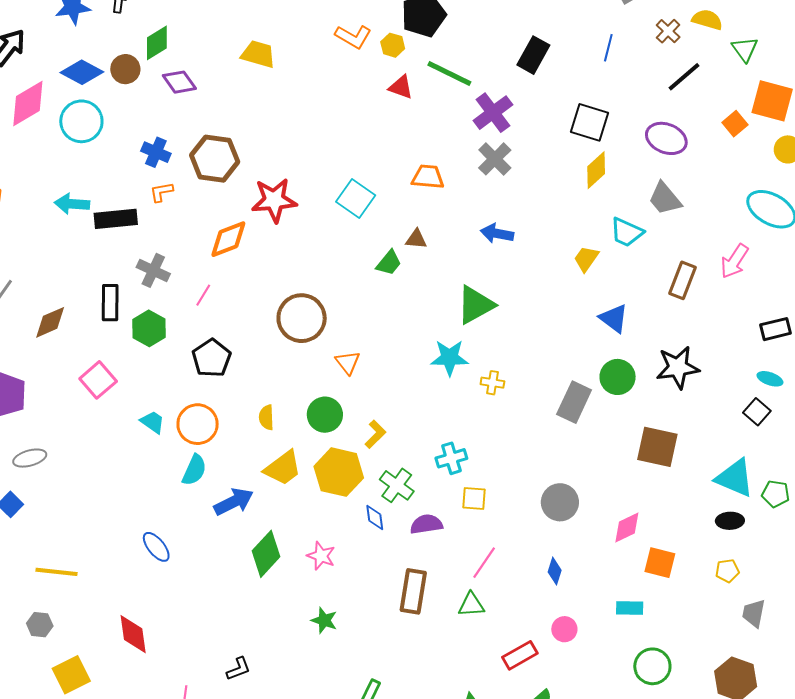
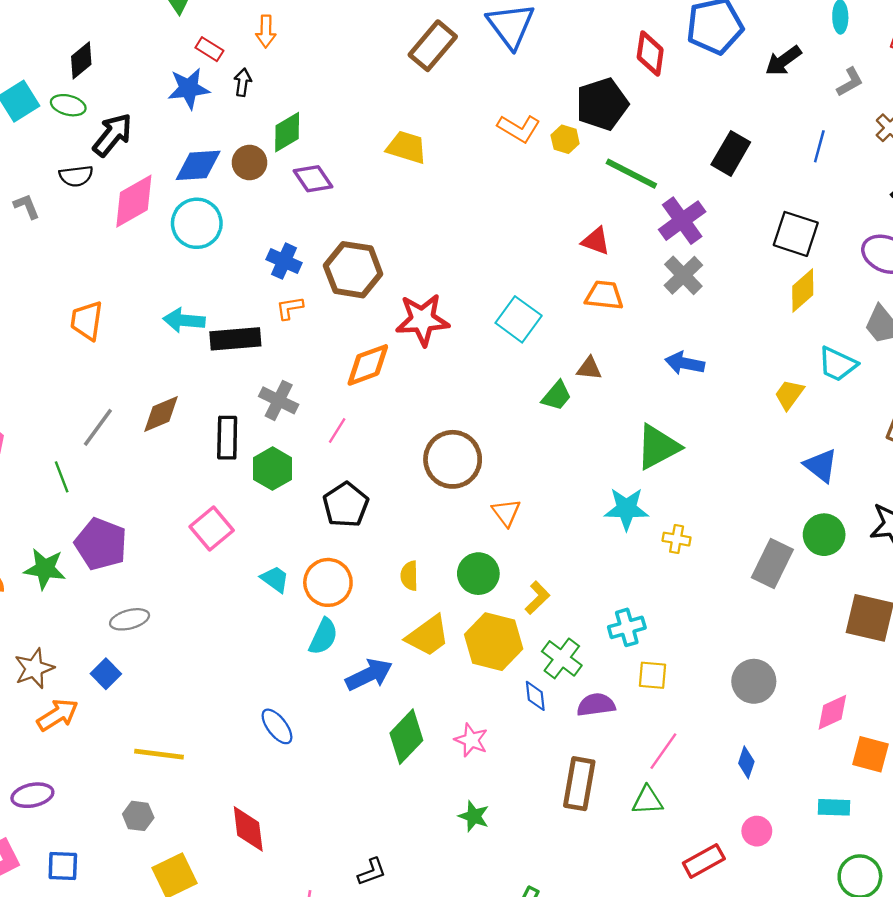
blue diamond: (82, 72) -> (198, 165), turned -33
red triangle: (401, 87) -> (596, 241), moved
brown diamond: (50, 322) -> (161, 414), moved

